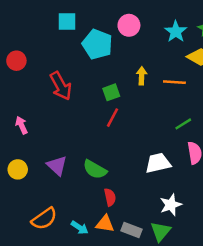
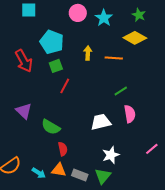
cyan star: (176, 32) -> (104, 18), moved
cyan pentagon: (97, 44) -> (52, 42), moved
green square: (111, 92) -> (56, 66), moved
purple triangle: (57, 166) -> (24, 111), moved

